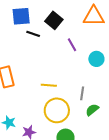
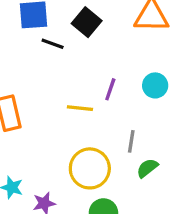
purple line: (72, 45) -> (110, 89), moved, turned 48
yellow line: (49, 85) -> (80, 108), moved

